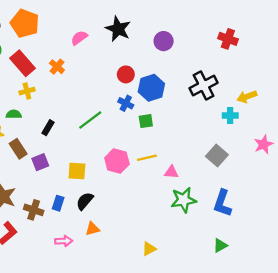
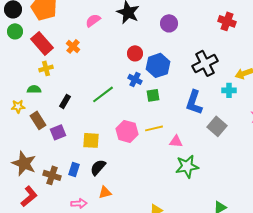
blue L-shape: (222, 203) -> (194, 102), moved

